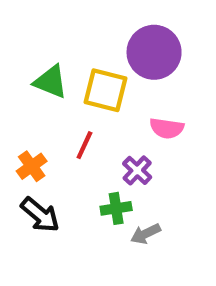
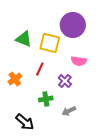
green cross: (116, 208) -> (46, 99), moved
black arrow: (40, 215) -> (25, 122), moved

